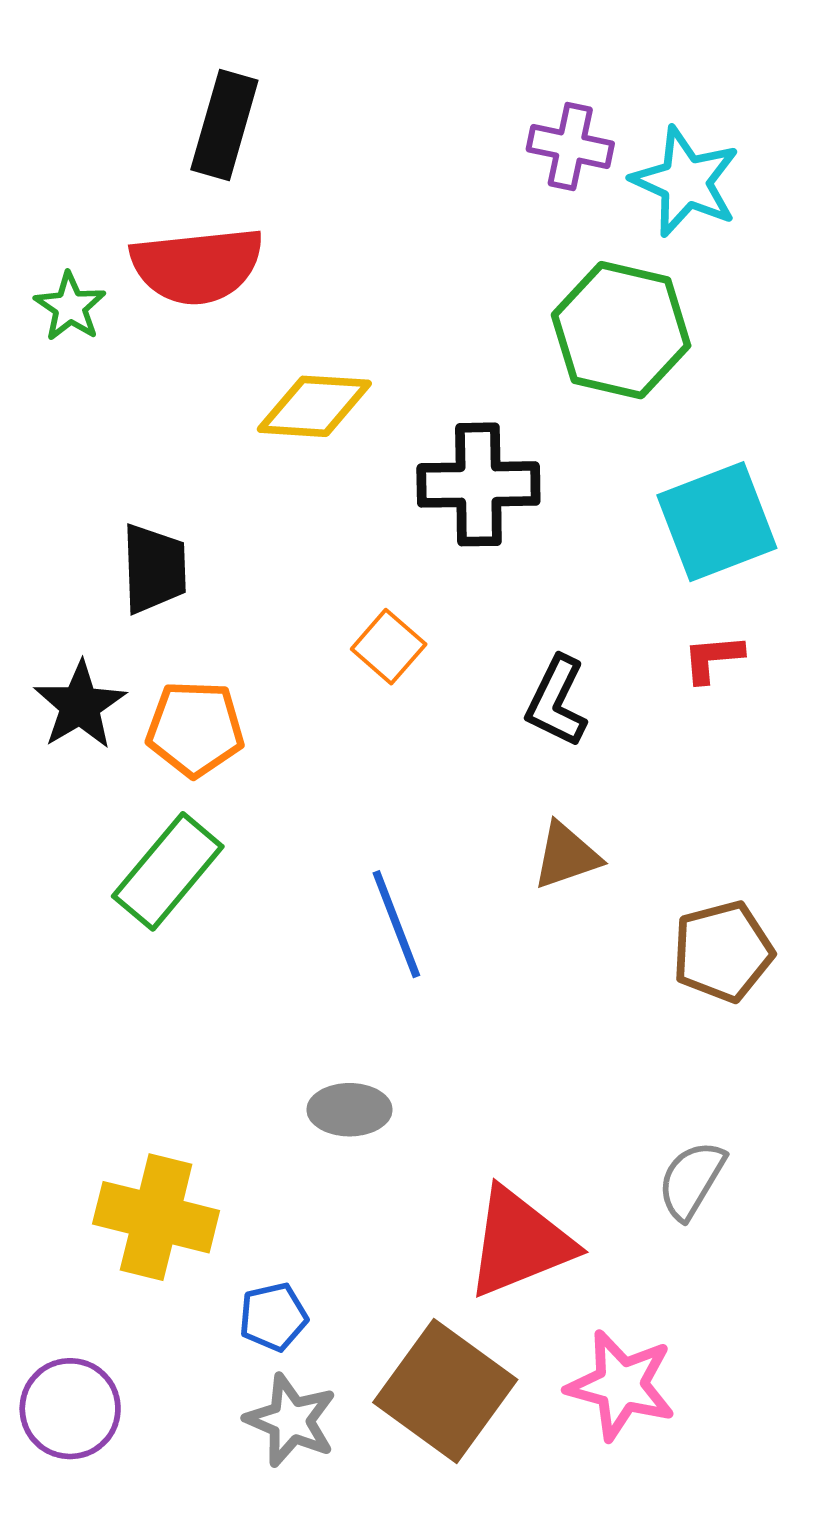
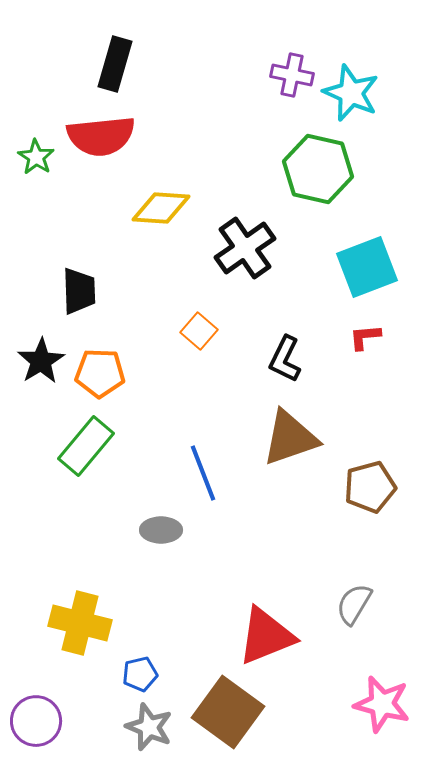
black cross: (478, 484) -> (245, 248), turned -34
brown triangle: (566, 856) -> (290, 438), size x1.6
gray ellipse: (350, 1110) -> (161, 530), moved
pink star: (621, 1385) -> (382, 704), moved

